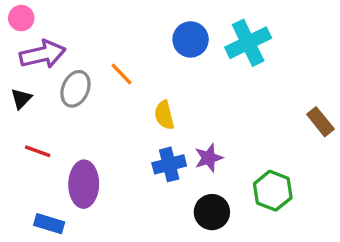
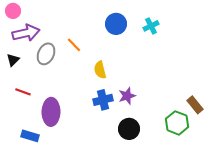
cyan cross: (248, 43) -> (151, 26), size x0.6
brown rectangle: (320, 122) -> (195, 105), moved
green hexagon: (273, 191) -> (177, 123), moved

